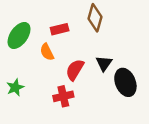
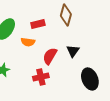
orange semicircle: (47, 52) -> (28, 42), turned -56
black ellipse: (125, 82) -> (90, 79), moved

